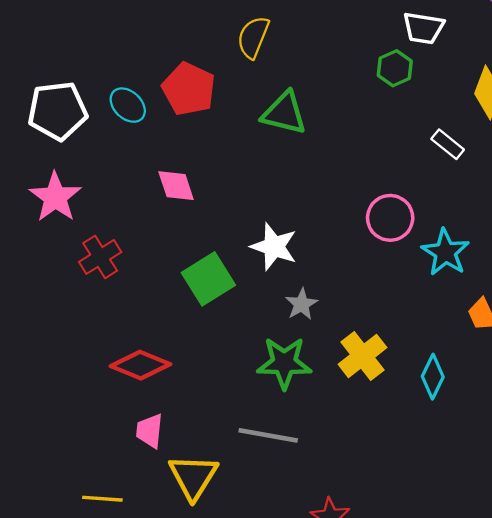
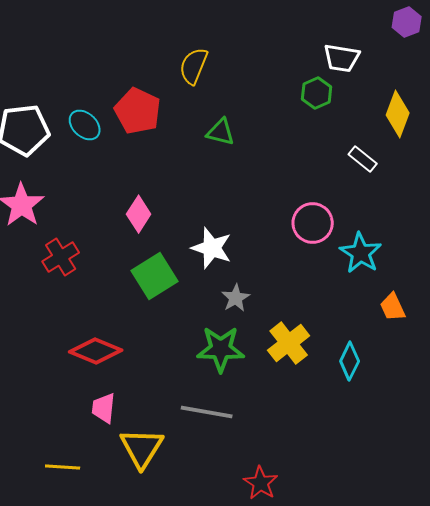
green triangle: (284, 113) -> (221, 132), size x0.7
pink diamond: (176, 186) -> (139, 214), moved, turned 51

